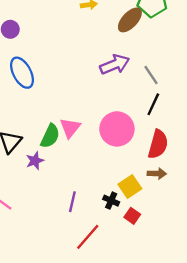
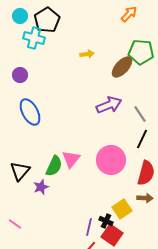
purple line: (72, 202) -> (89, 227), moved
red square: (132, 216) -> (112, 235), moved, size x1.5

